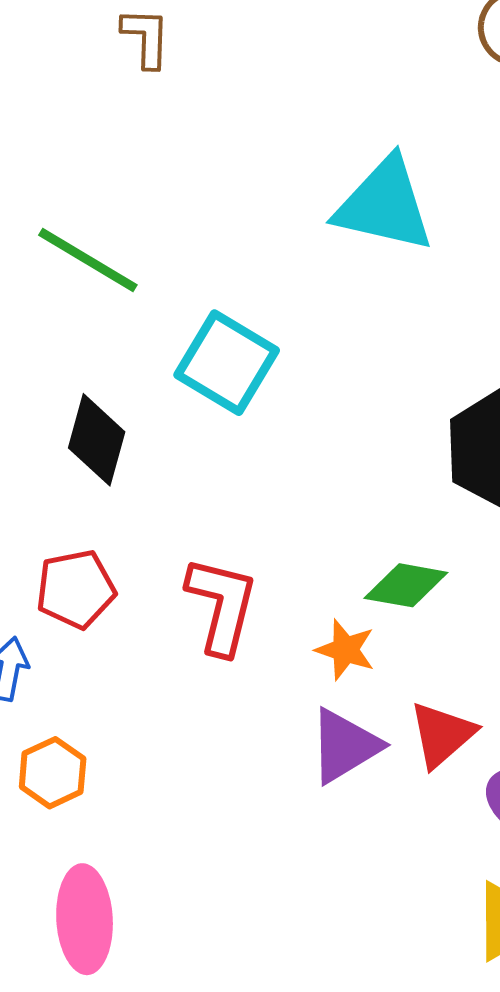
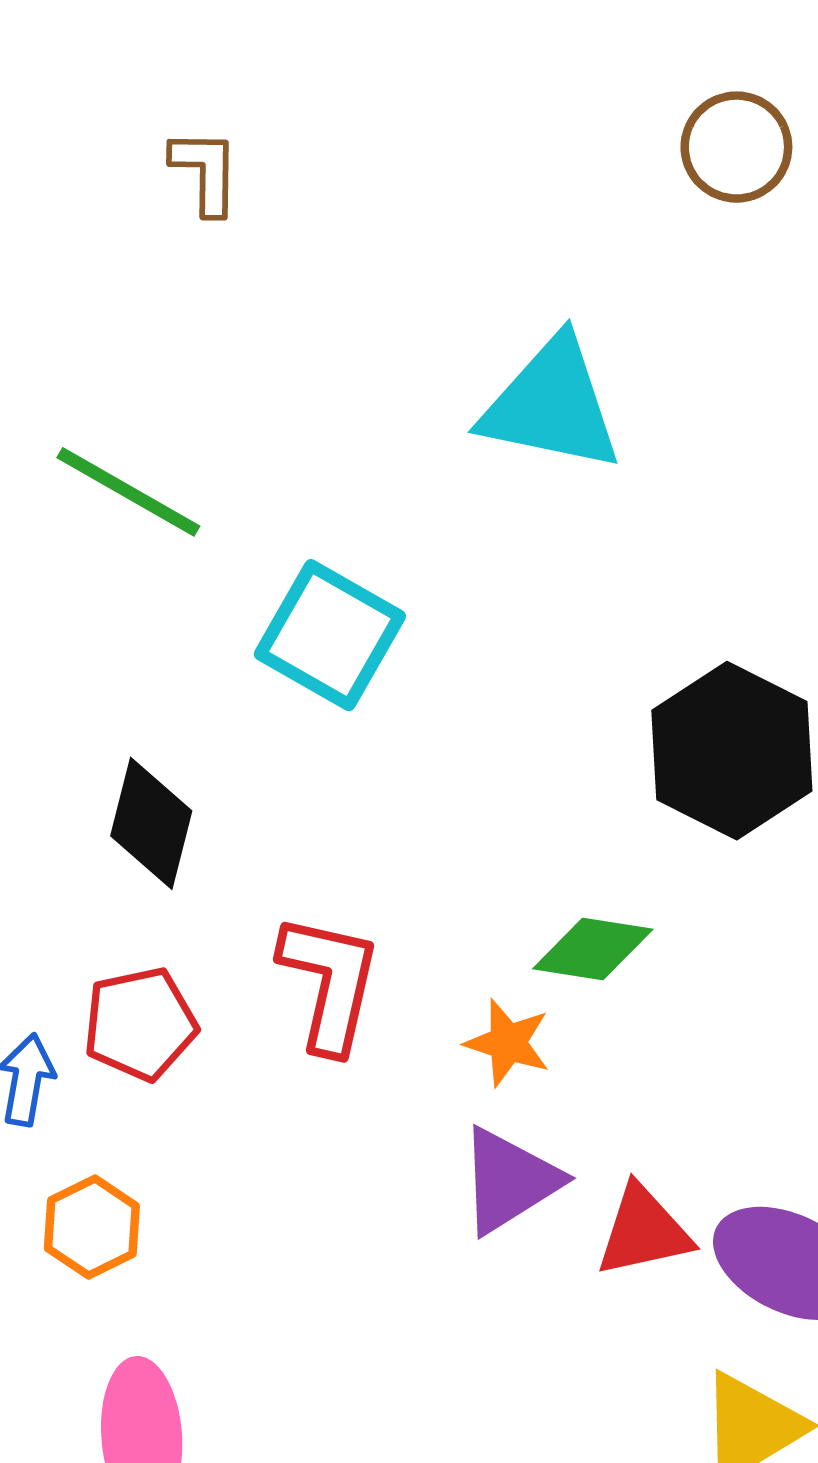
black diamond: (97, 440) -> (151, 823), moved
red pentagon: (76, 589) -> (140, 1024), moved
red triangle: (442, 735) -> (644, 1231), moved, turned 30

